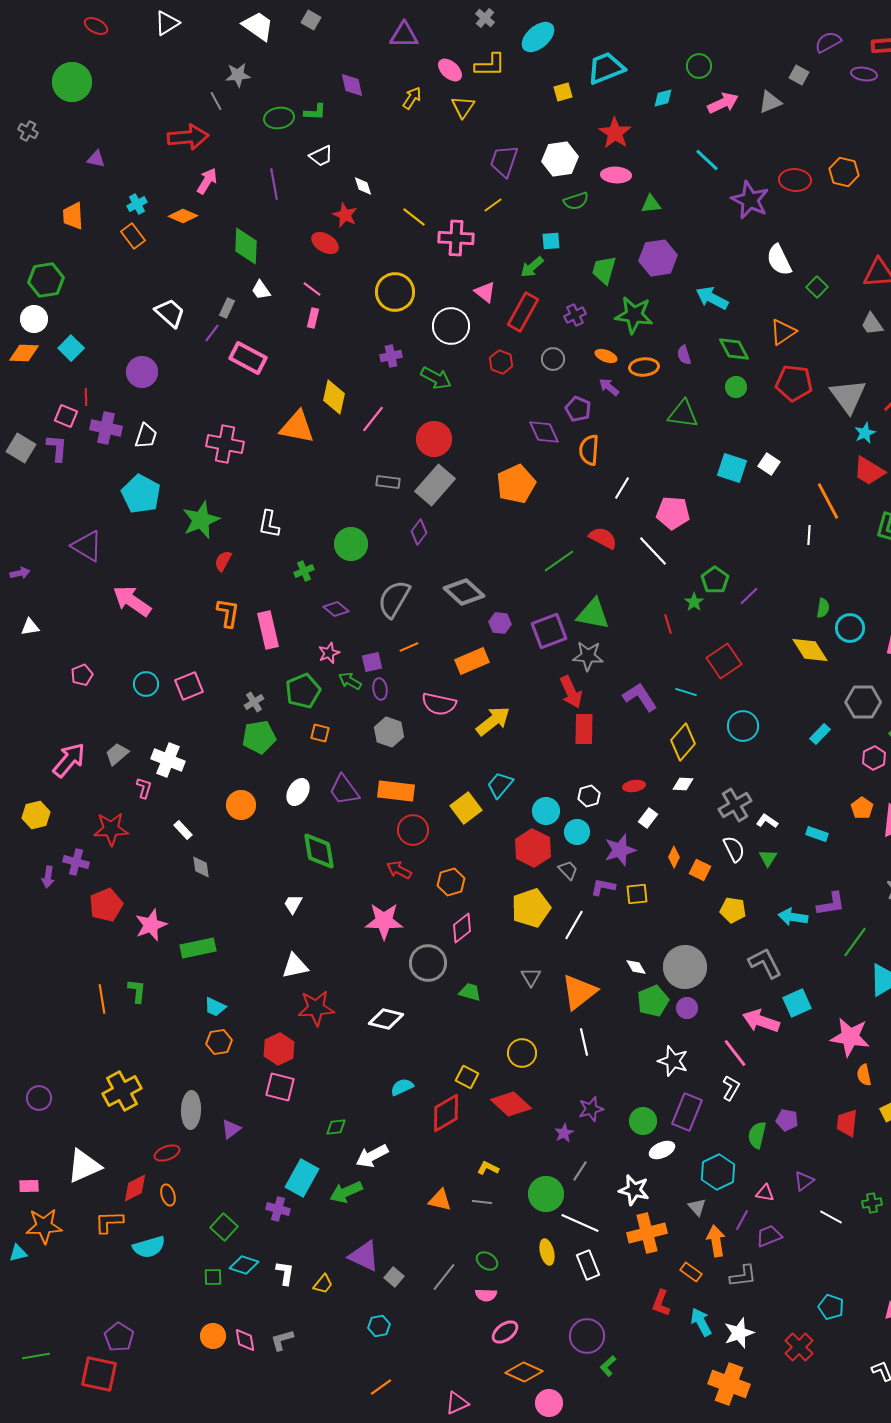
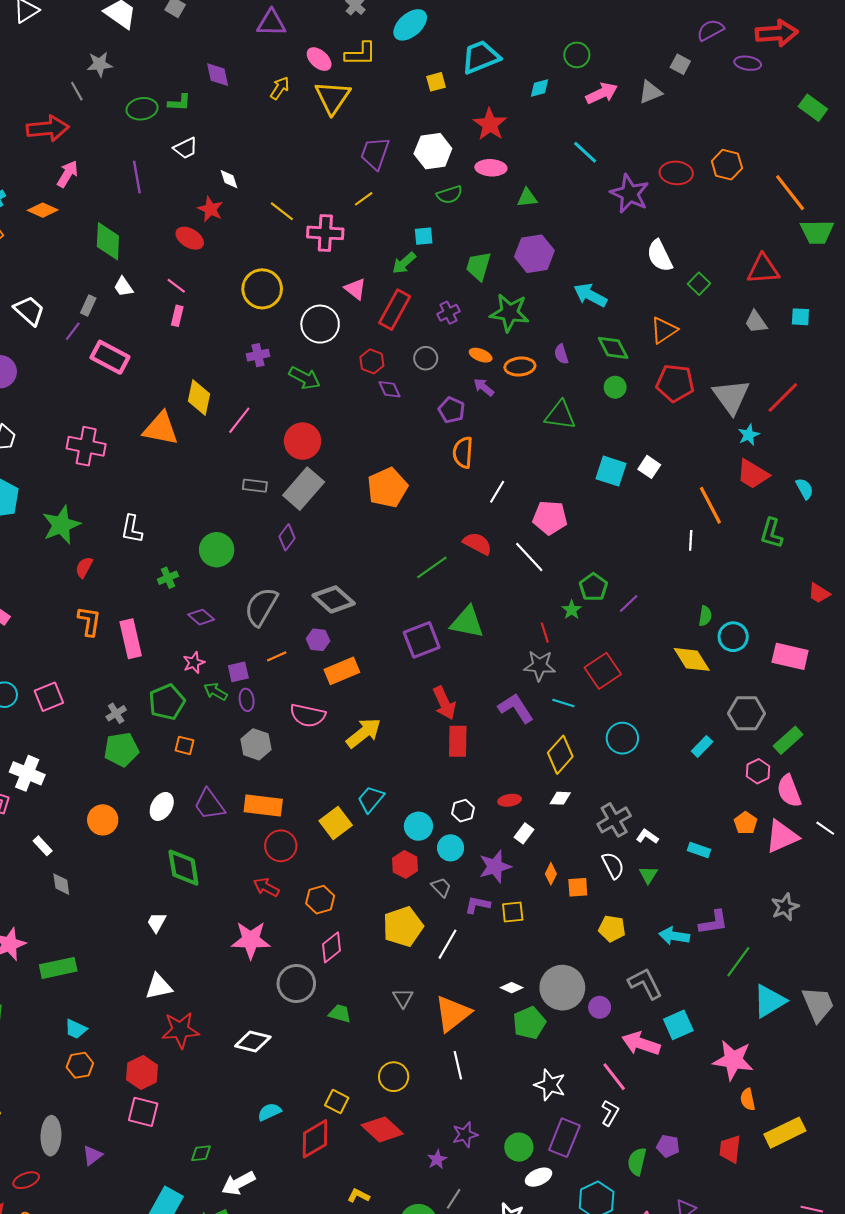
yellow triangle: (463, 107) -> (333, 97), size x1.5
purple diamond: (544, 432) -> (389, 389), moved, size x0.7
purple hexagon: (500, 623) -> (318, 640), moved
gray star: (588, 656) -> (540, 666), moved
red hexagon: (533, 848) -> (405, 864), size x0.7
orange square: (700, 870) -> (578, 887), turned -30
white diamond: (636, 967) -> (512, 988), turned -35
purple circle: (687, 1008) -> (600, 1007), moved

